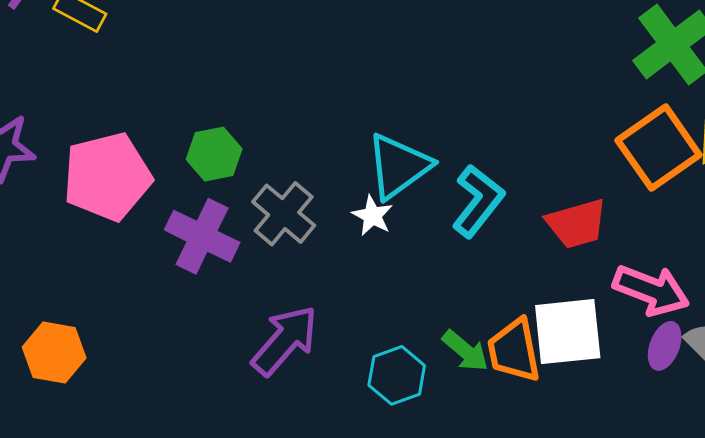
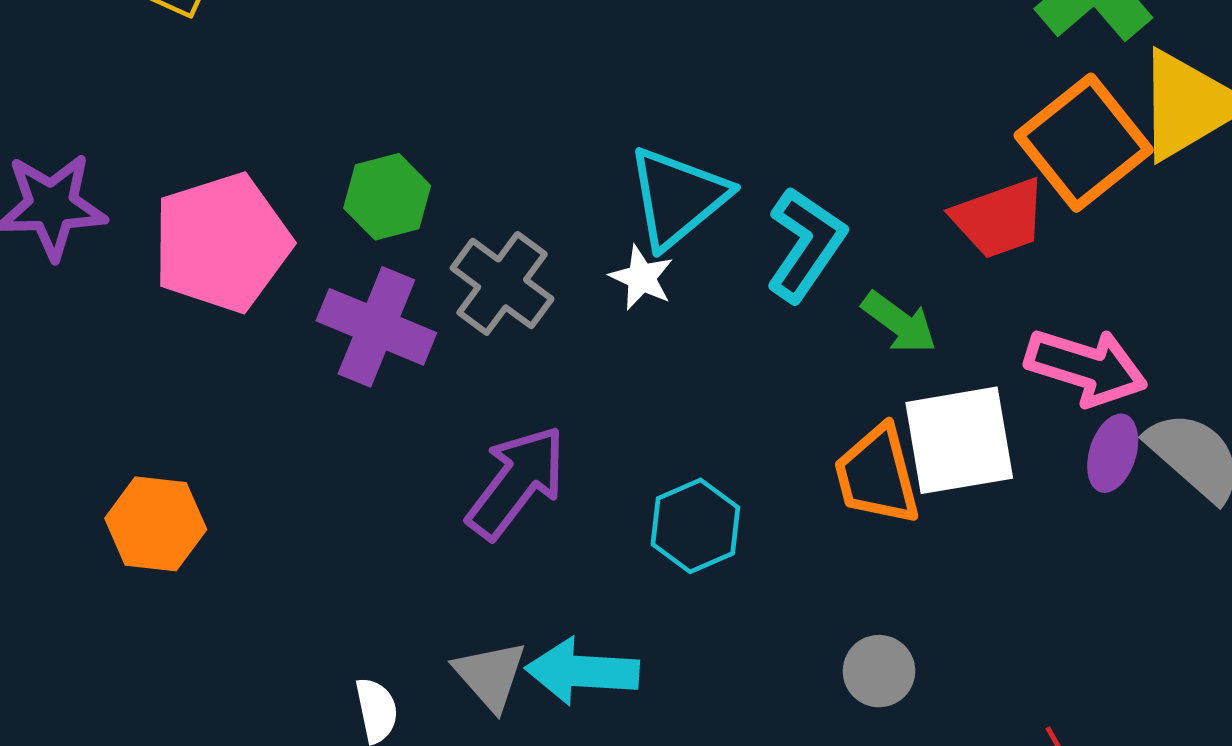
red trapezoid: (577, 224) -> (999, 218), moved
green arrow: (465, 351) -> (899, 323), moved

